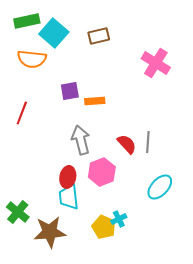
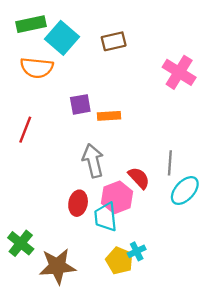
red semicircle: (127, 144) -> (139, 178), moved
cyan ellipse: (160, 187) -> (185, 191), moved
cyan trapezoid: (69, 197) -> (106, 217), moved

